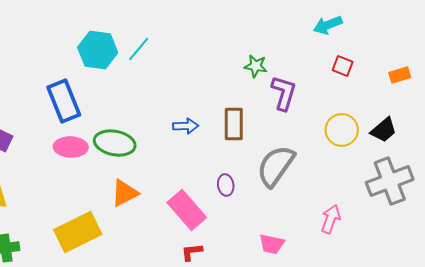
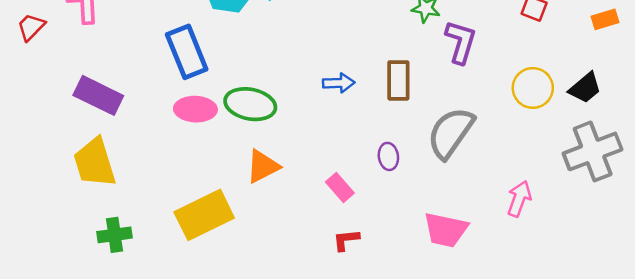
pink rectangle: (187, 210) -> (340, 188), size x0.6
pink trapezoid: (272, 244) -> (446, 230), size x1.4

